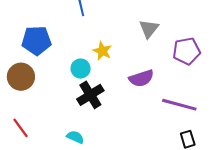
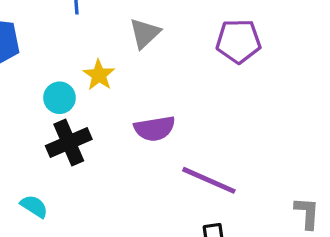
gray triangle: (149, 29) -> (145, 33), moved
purple pentagon: (187, 51) -> (238, 41), moved

